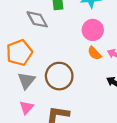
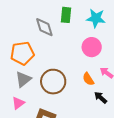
orange semicircle: (95, 53) -> (88, 79), moved

